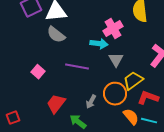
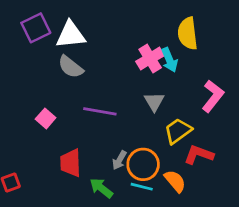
cyan arrow: (99, 44) -> (170, 60), moved, turned 60
orange circle: (115, 94) -> (143, 164), moved
red trapezoid: (56, 104) -> (71, 163), turned -40
cyan line: (149, 121) -> (142, 187), moved

